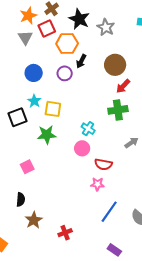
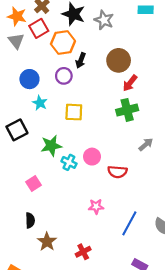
orange star: (28, 16) -> (17, 16), turned -30
cyan star: (34, 101) -> (40, 103), moved
yellow square: (53, 109) -> (74, 112), moved
cyan cross: (88, 129) -> (69, 162), moved
pink star: (97, 184) -> (96, 206), moved

